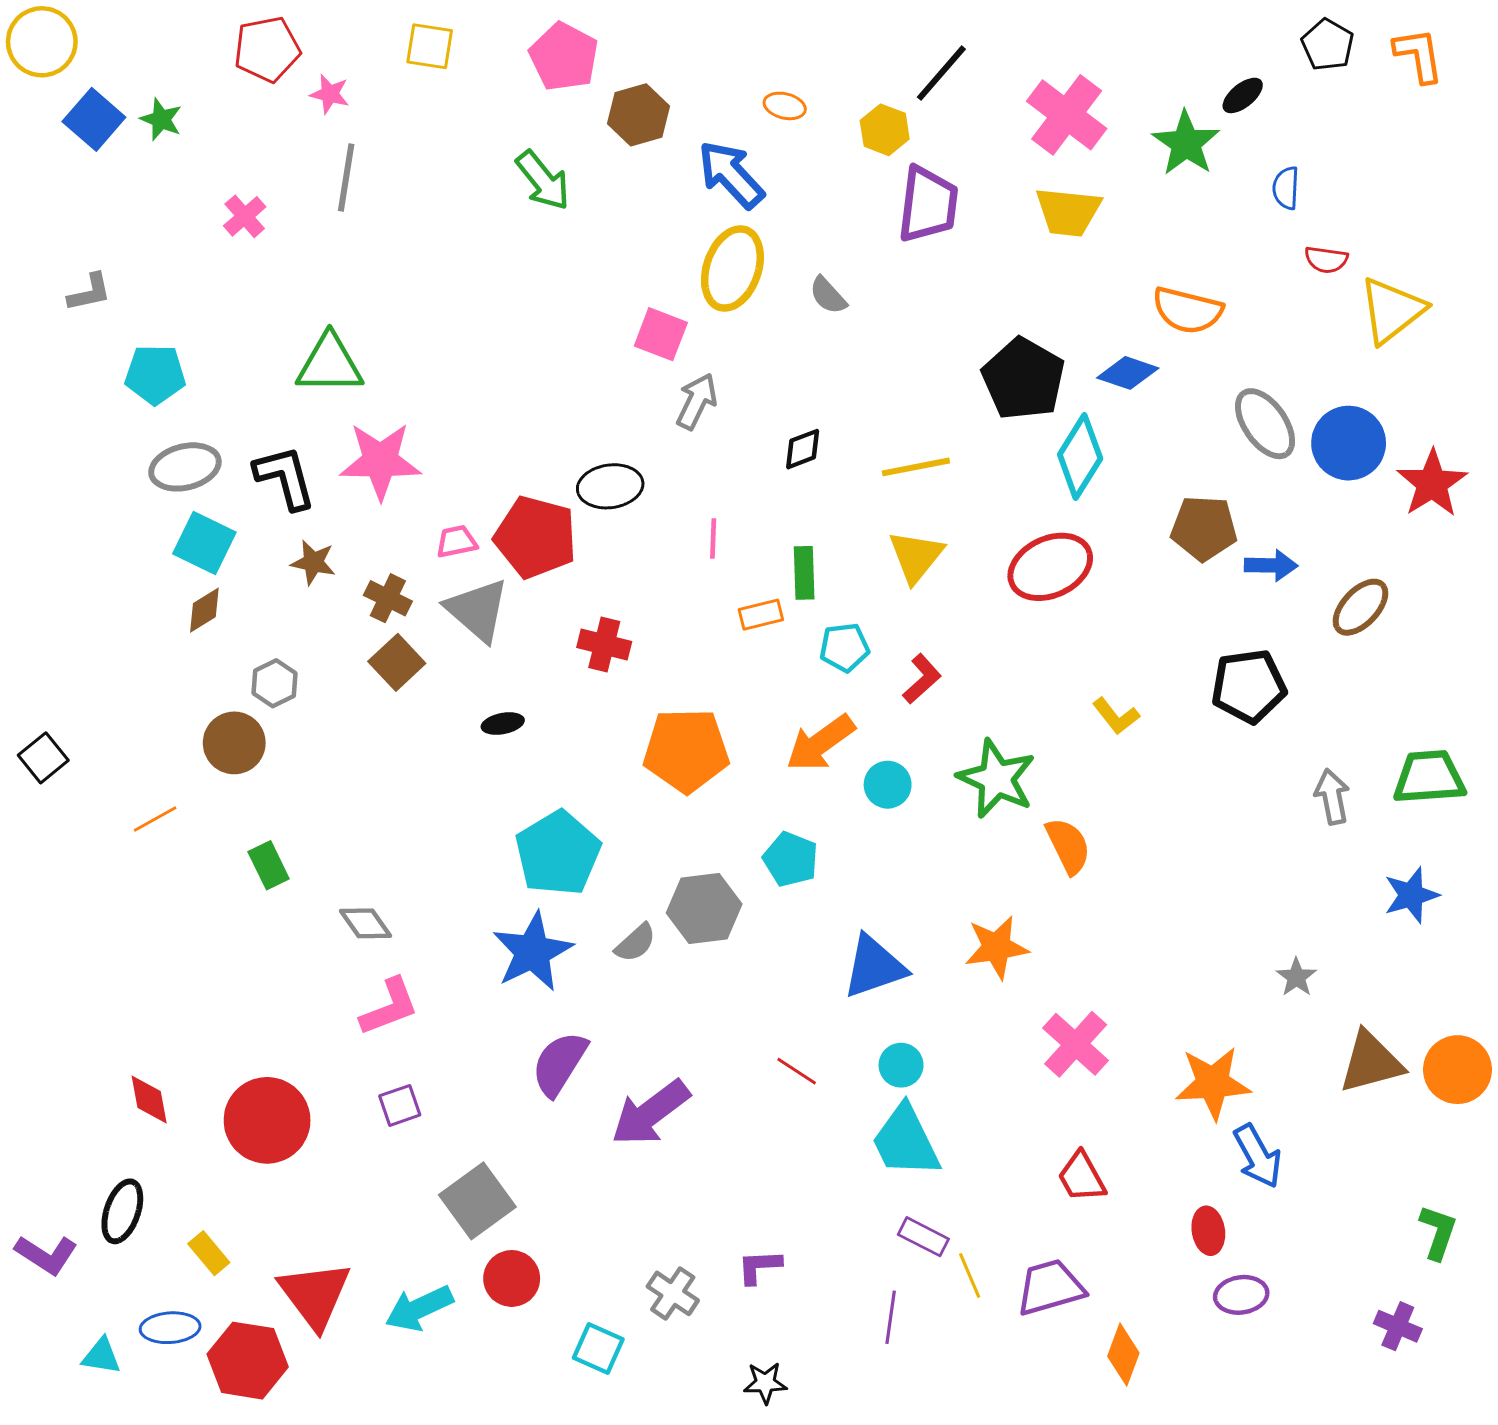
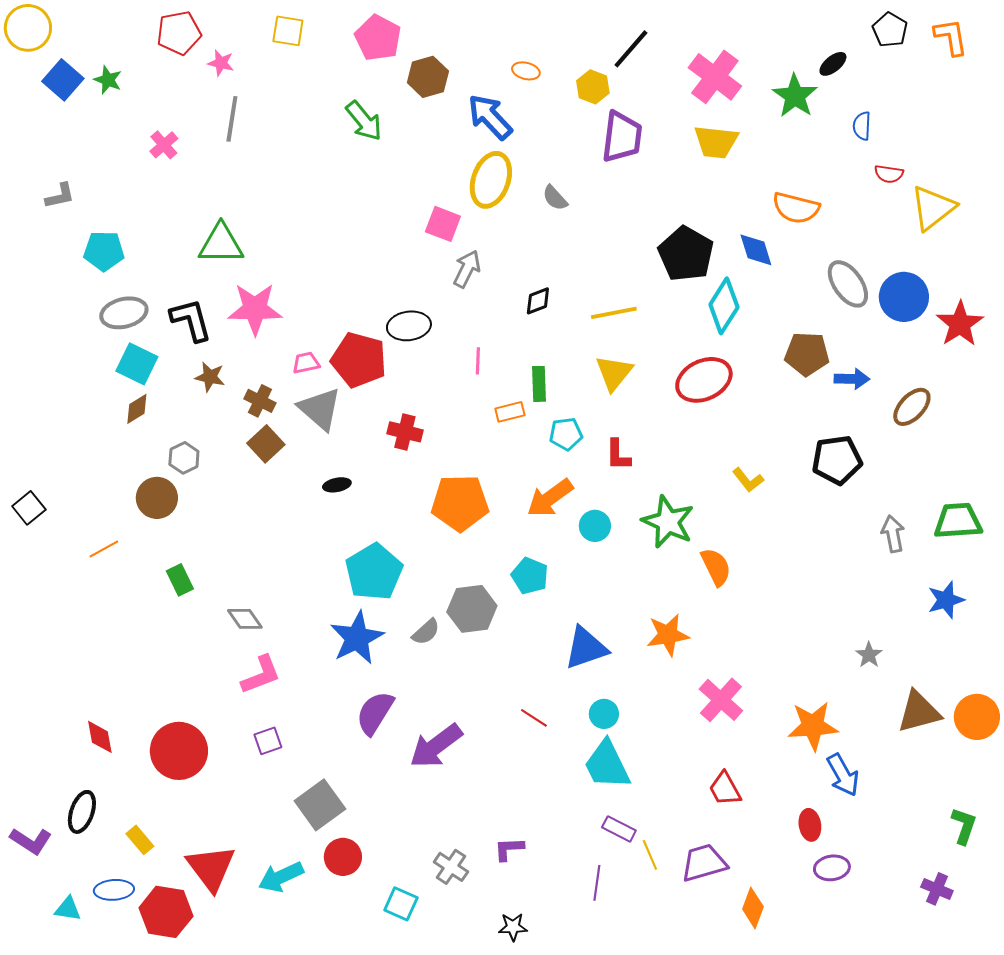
blue diamond: (1128, 373) -> (756, 250), turned 54
red L-shape: (922, 679) -> (618, 455), turned 132

